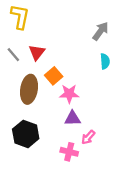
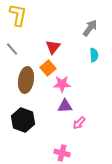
red triangle: (37, 52) -> (53, 47), moved
pink cross: (69, 152) -> (62, 153), moved

